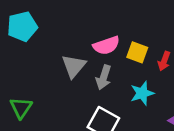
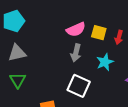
gray triangle: (74, 66) -> (17, 53), moved, turned 42

